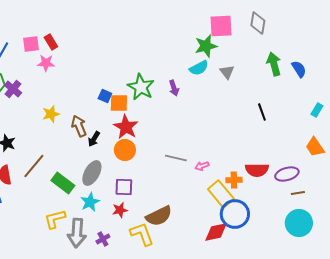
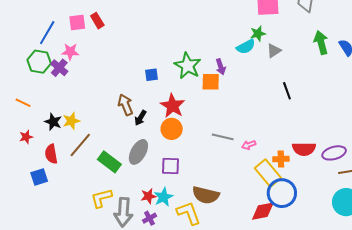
green star: (206, 46) -> (258, 34), moved, size x0.7
pink star: (46, 63) -> (70, 52), moved
gray triangle: (227, 72) -> (274, 51), turned 35
blue square: (105, 96) -> (151, 75), turned -32
orange square: (119, 103) -> (211, 82), moved
black line: (262, 112) -> (287, 91), moved
yellow star: (51, 114) -> (71, 121), moved
cyan star: (90, 202) -> (164, 197), moved
red star: (120, 210) -> (148, 196), moved
brown semicircle: (159, 216) -> (206, 195), turned 40

